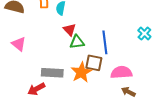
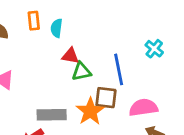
red triangle: (70, 30) -> (70, 56), turned -32
cyan cross: (144, 33) -> (154, 49), moved

